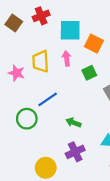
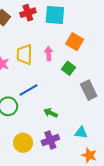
cyan square: (70, 30) -> (55, 15), moved
green square: (89, 73) -> (68, 68), turned -32
yellow circle: (46, 168) -> (23, 143), moved

